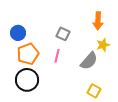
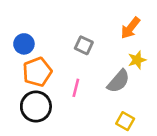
orange arrow: (98, 21) -> (130, 28), turned 36
pink line: (57, 56) -> (76, 88), moved

